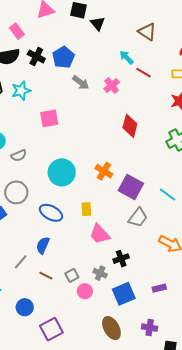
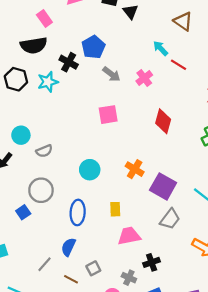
black cross: (36, 56) -> (69, 62), moved
pink square: (49, 118) -> (108, 115), moved
cyan circle: (62, 172) -> (90, 170), size x0.7
blue ellipse: (51, 213) -> (78, 212), turned 65
pink trapezoid: (100, 234) -> (129, 236), turned 120
gray square: (72, 275) -> (93, 268), moved

